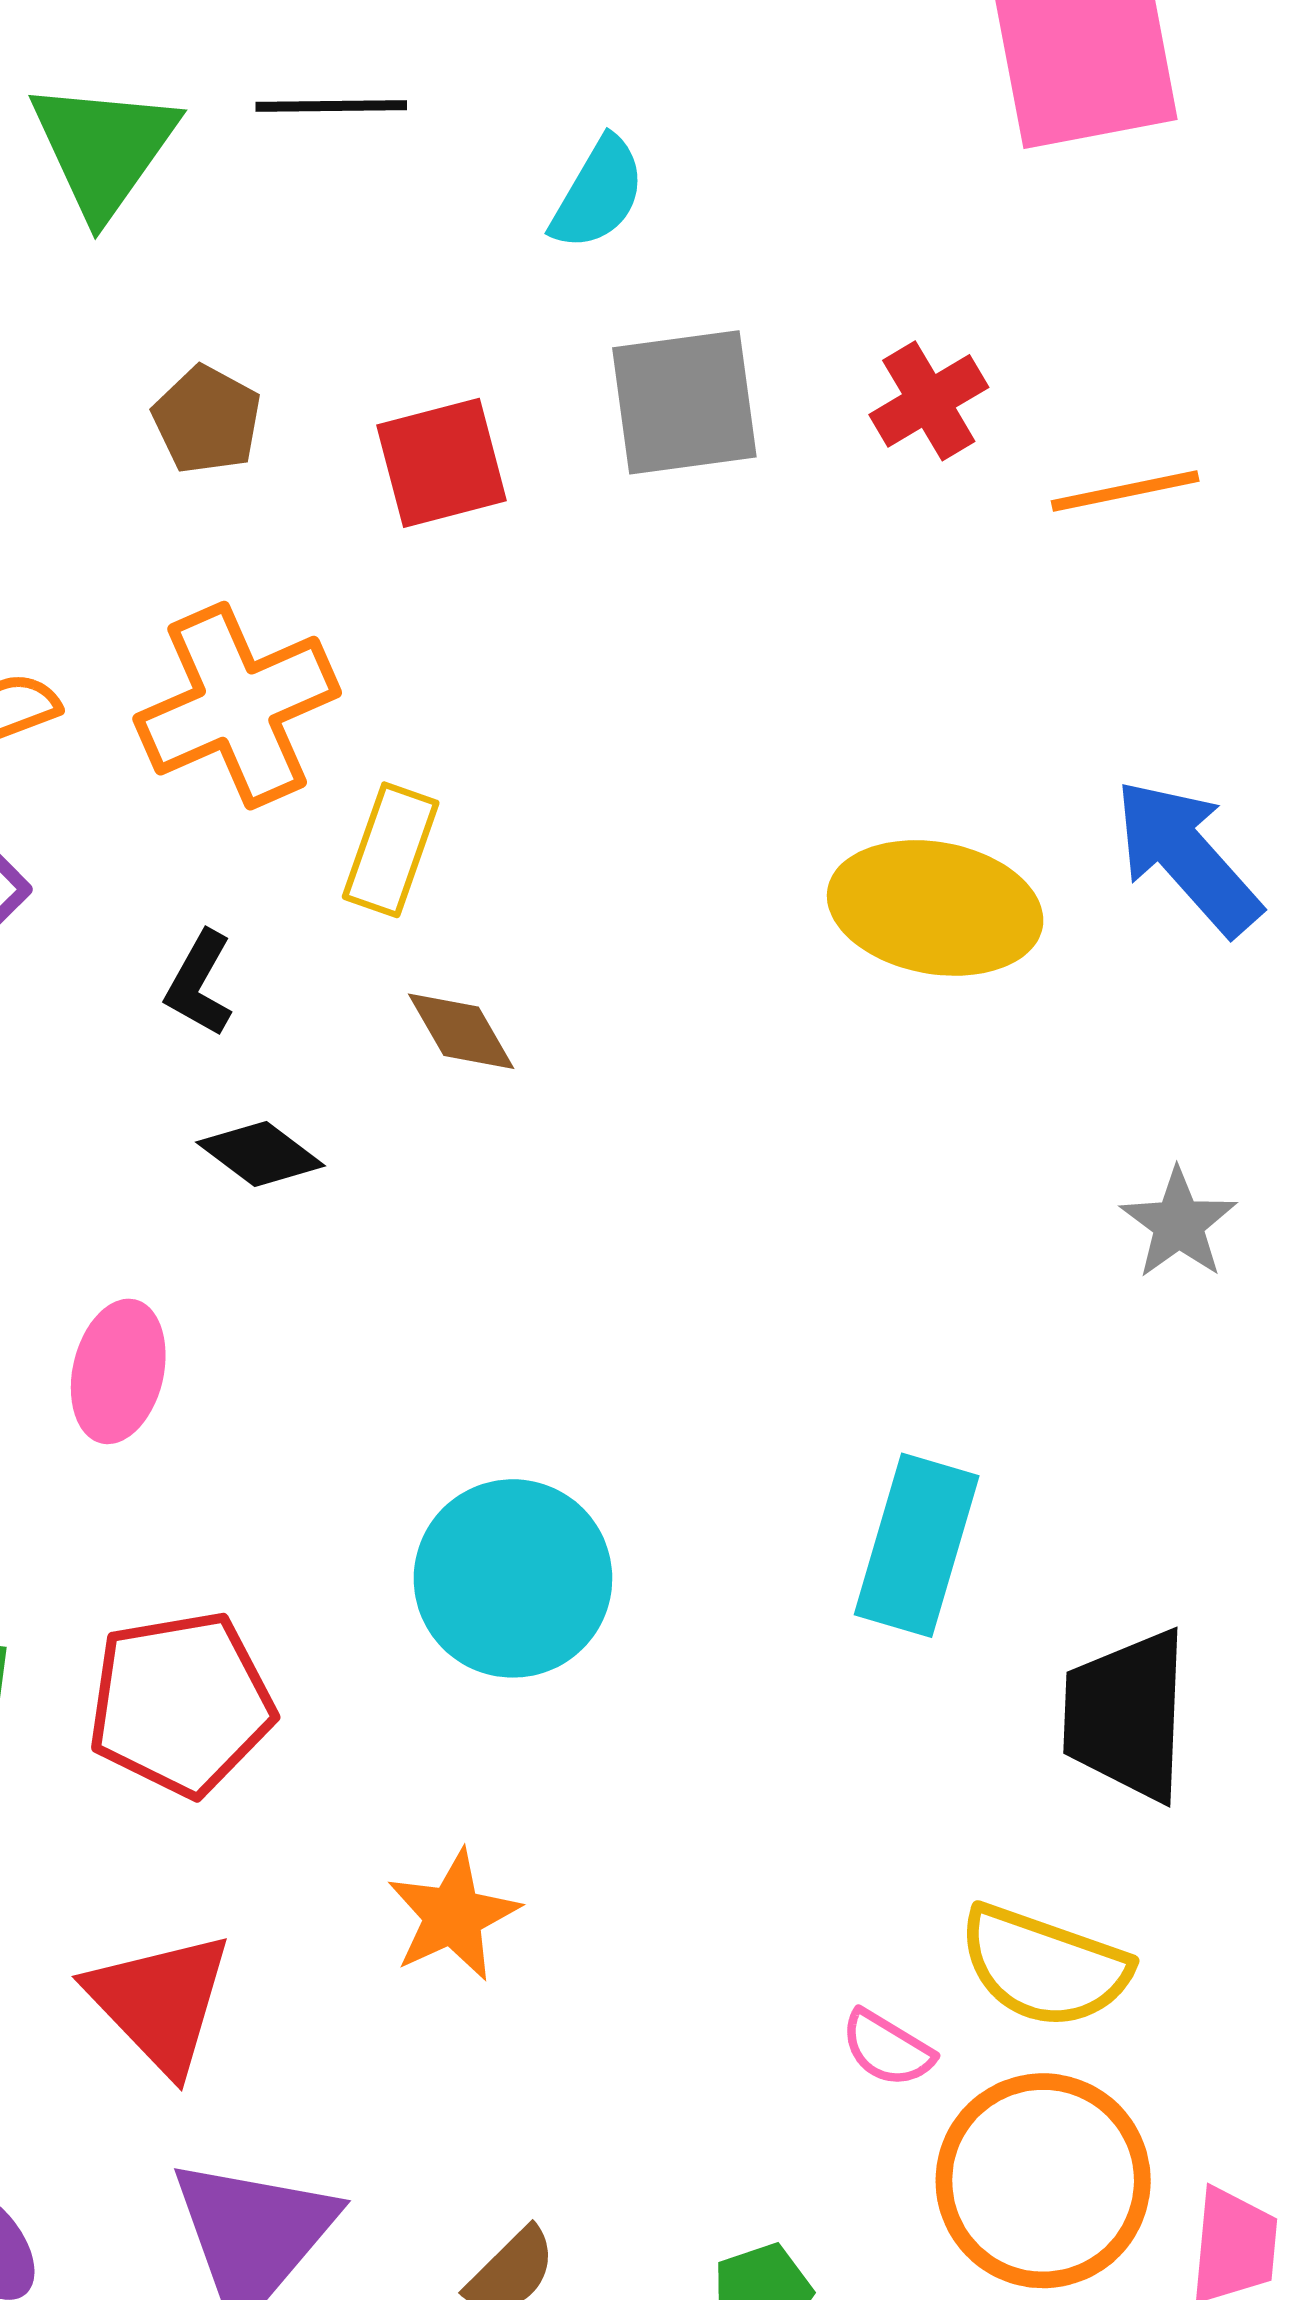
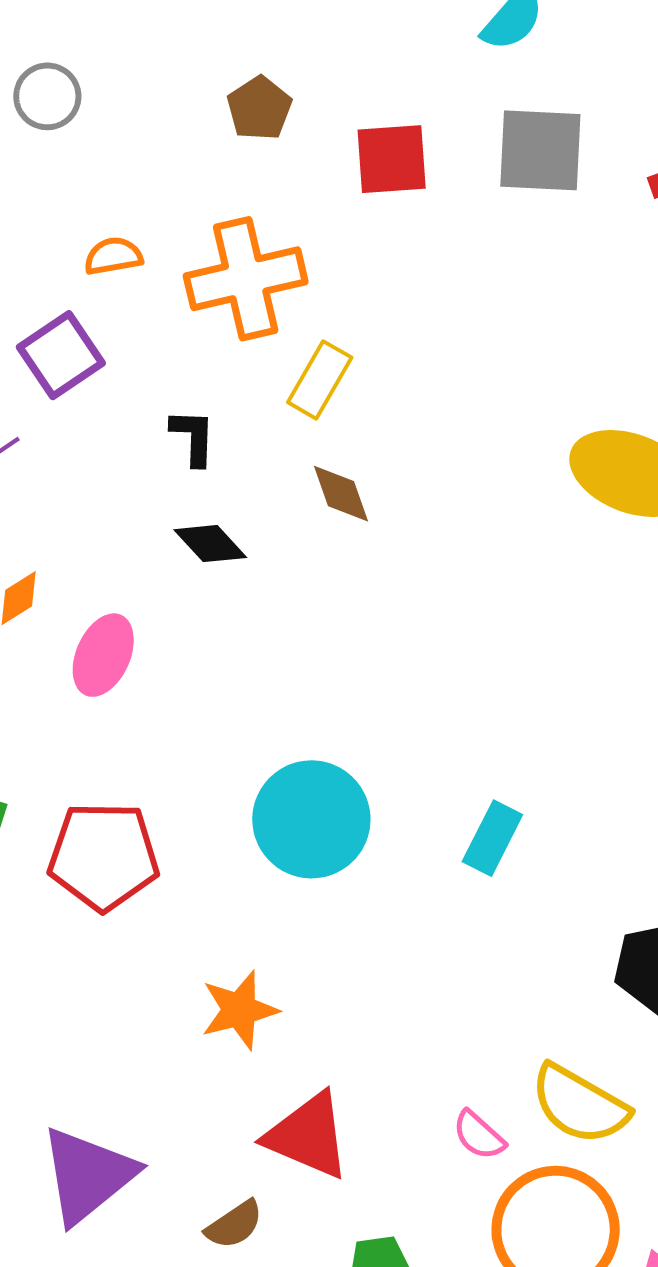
black L-shape: (199, 984) -> (193, 437), turned 142
cyan rectangle: (917, 1545) -> (492, 838), moved, size x0.7
red triangle: (160, 2002) -> (308, 1136), moved, turned -34

